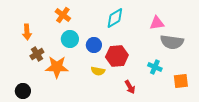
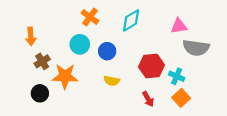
orange cross: (63, 15) -> (90, 17), moved
red hexagon: (117, 56) -> (152, 66), moved
orange square: (181, 81) -> (181, 98), moved, turned -35
black circle: (23, 91) -> (40, 93), moved

